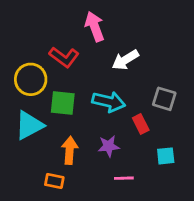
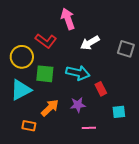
gray square: (164, 99) -> (126, 49), moved
orange arrow: (70, 150) -> (50, 108), turned 42
orange rectangle: (54, 181) -> (29, 126), moved

